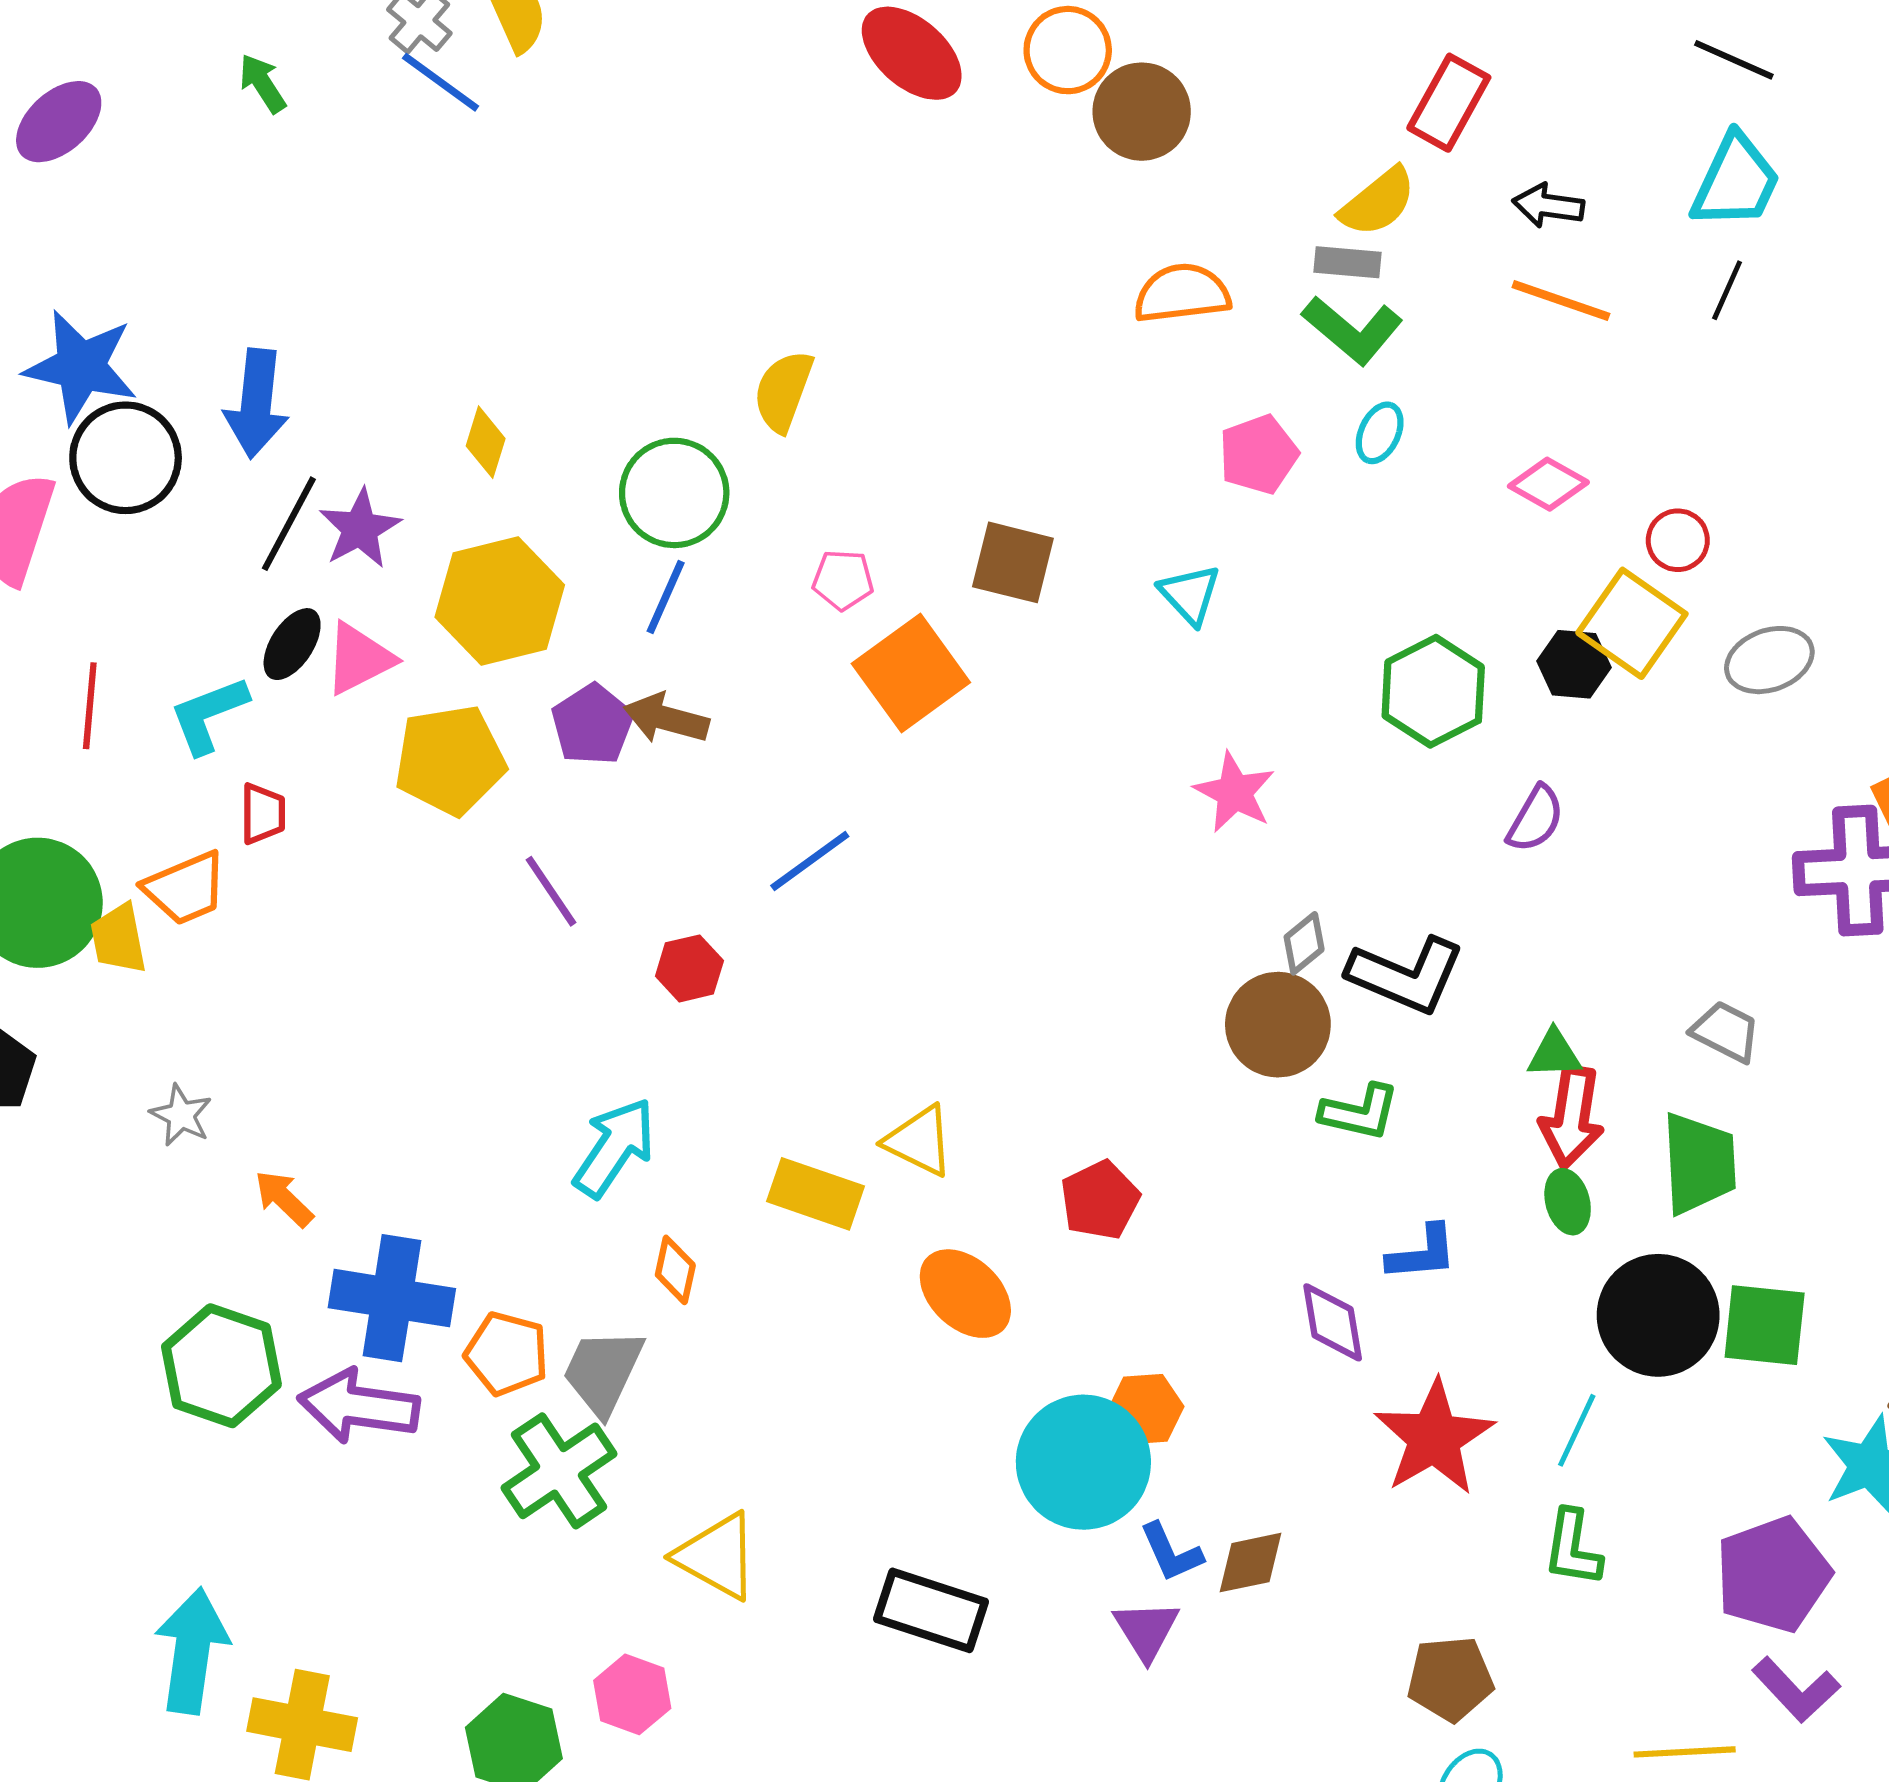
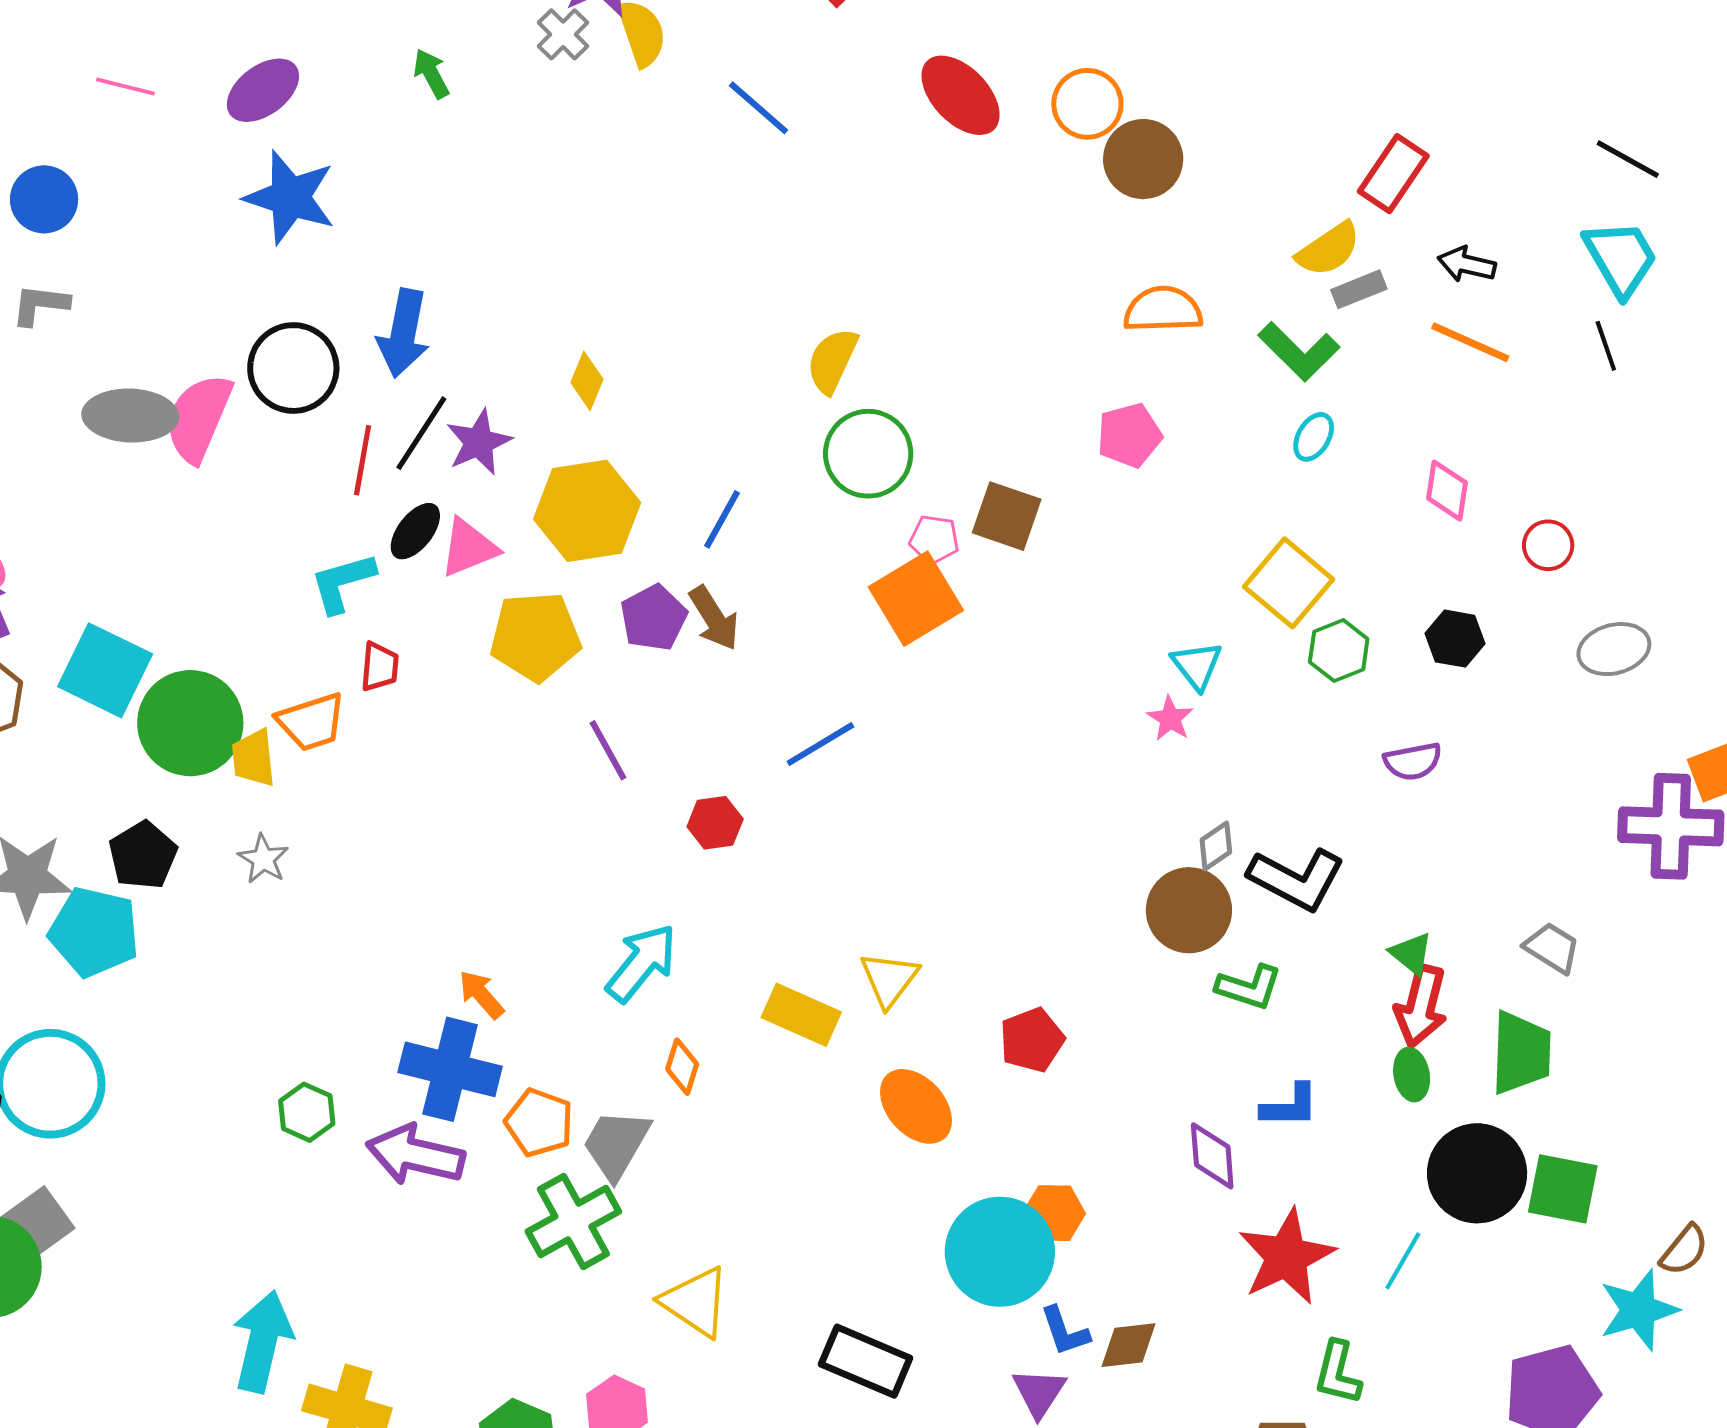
blue line: (441, 82) -> (759, 108), moved
cyan trapezoid: (1736, 181) -> (1621, 258), turned -60
gray rectangle: (1348, 262) -> (1359, 289), moved, turned -32
black line: (1727, 290) -> (1606, 346), turned -48
blue star: (81, 367) -> (290, 197), moved
pink pentagon: (1259, 454) -> (1129, 435), moved
pink diamond: (1548, 484) -> (1447, 491), turned 64
green circle: (674, 493) -> (868, 454), moved
pink pentagon: (843, 580) -> (934, 539), moved
cyan triangle: (1190, 594) -> (1197, 665), moved
yellow square: (1632, 623) -> (1289, 583), moved
green hexagon: (1433, 691) -> (1339, 651), size x0.7
red line: (90, 706) -> (363, 460), moved
brown arrow: (666, 719) -> (714, 618), turned -142
pink star: (1234, 792) -> (1170, 718), size x0.7
purple semicircle: (1536, 819) -> (1413, 761), turned 44
green triangle: (1554, 1054) -> (1411, 954), turned 36
gray star: (181, 1115) -> (263, 859), moved
yellow triangle: (919, 1141) -> (889, 979), turned 36
orange arrow: (284, 1199) -> (481, 995), moved
green hexagon: (221, 1366) -> (307, 1112), size x0.6
green L-shape: (1573, 1548) -> (1338, 1373), moved

